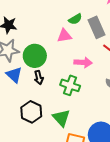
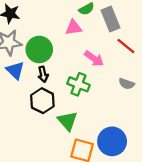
pink arrow: (83, 62) -> (94, 59), turned 30
black hexagon: (31, 112) -> (42, 101), moved

